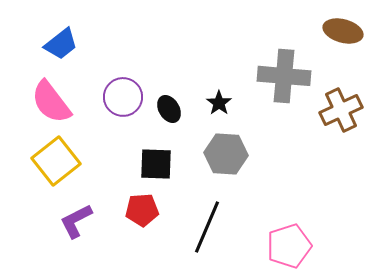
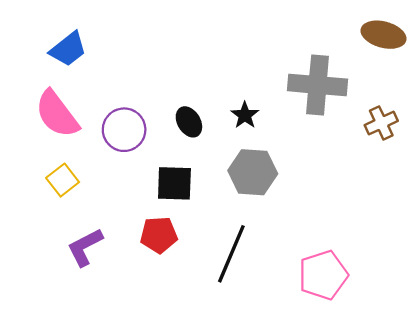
purple circle: (123, 97) -> (124, 130), moved
brown cross: (341, 110) -> (381, 123), size x0.7
yellow square: (56, 161) -> (63, 180), size x0.6

